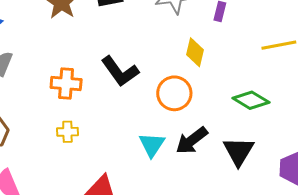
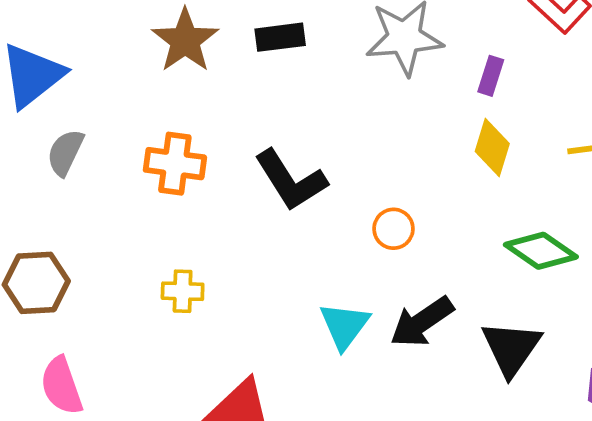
yellow diamond: (195, 52) -> (492, 148), moved
orange cross: (66, 84) -> (175, 164), moved
orange circle: (174, 93) -> (393, 229), size x0.6

